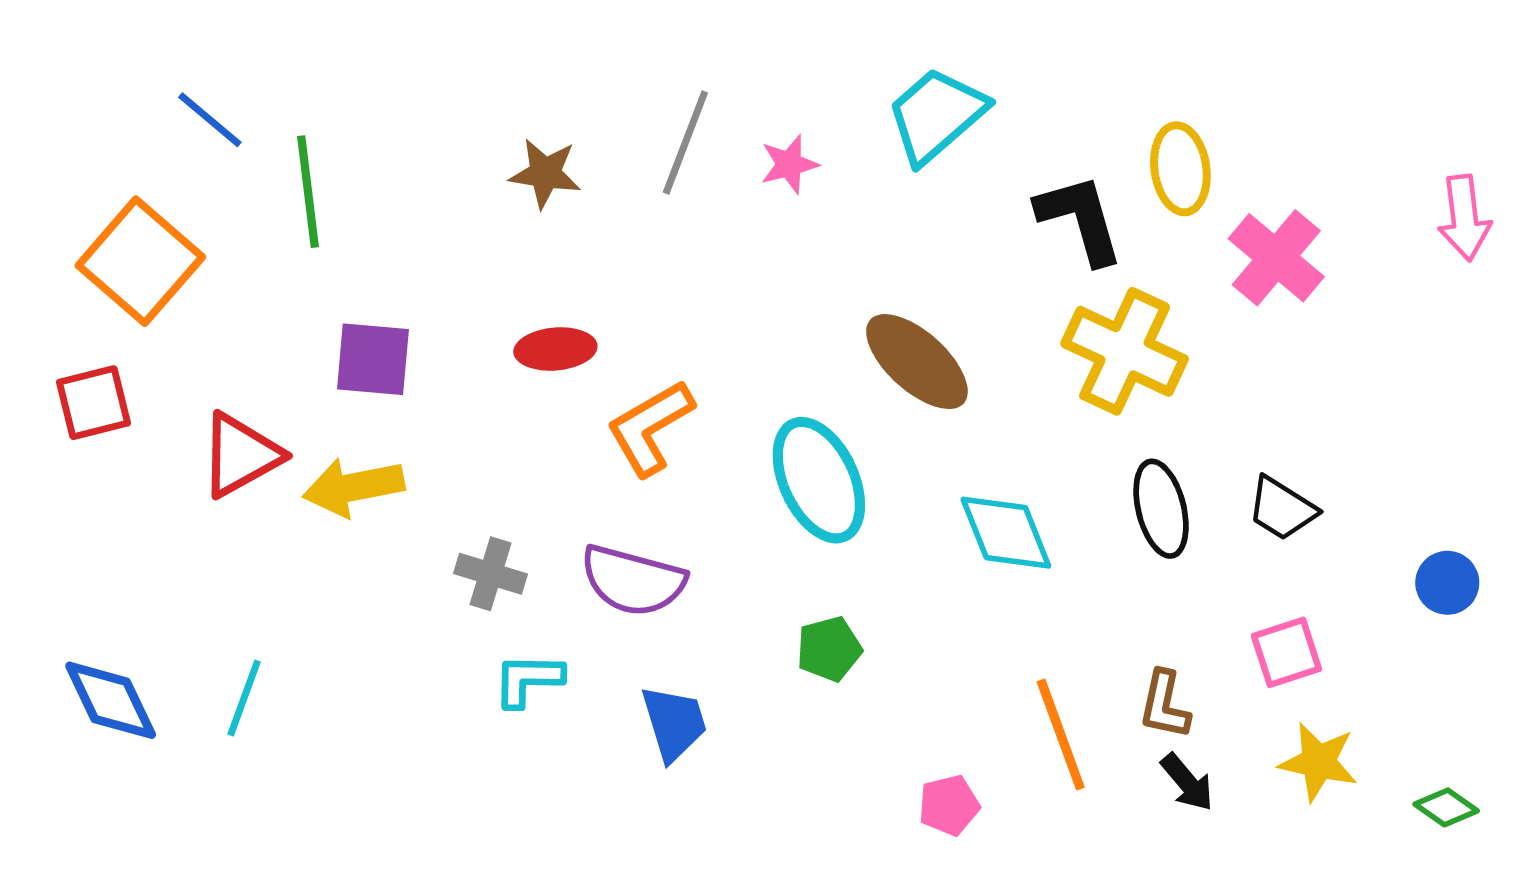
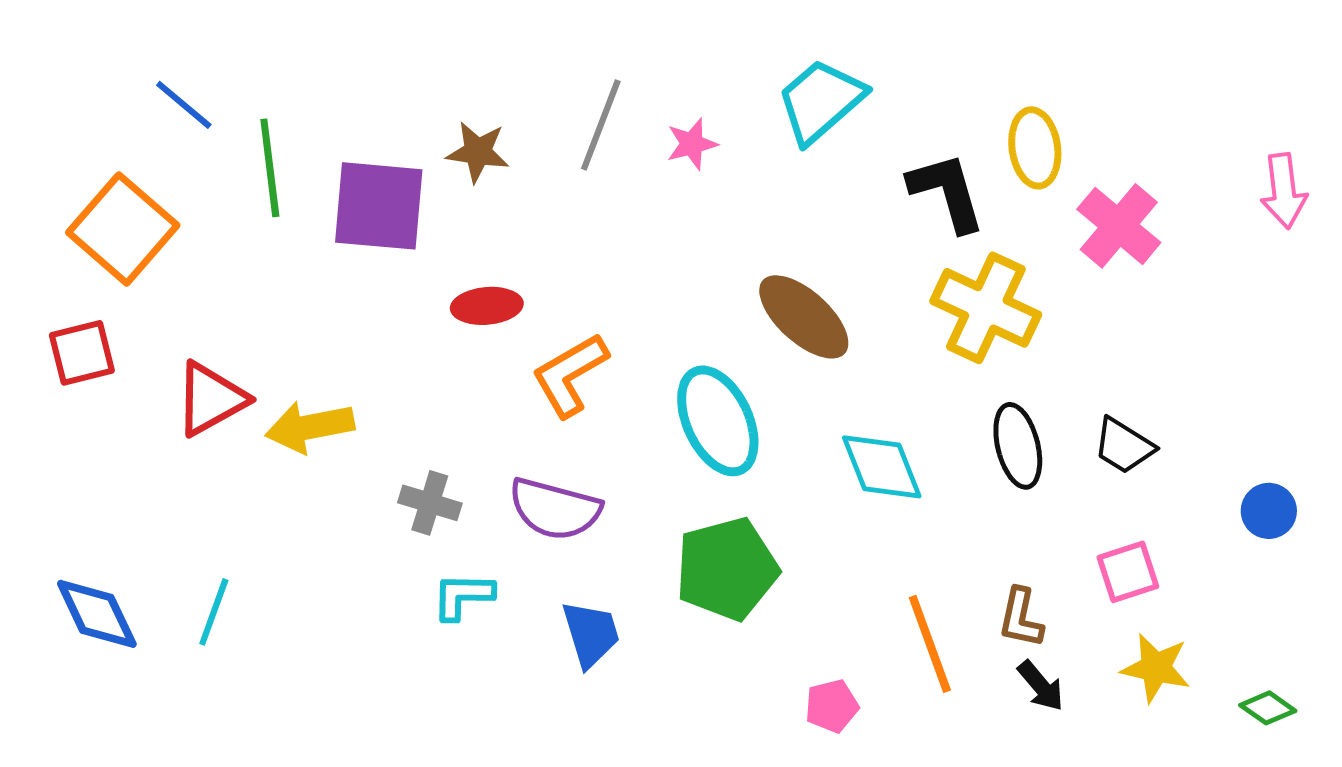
purple square: (373, 359) -> (379, 206), moved, size x1.4
green pentagon: (829, 649) -> (727, 569), size x1.8

